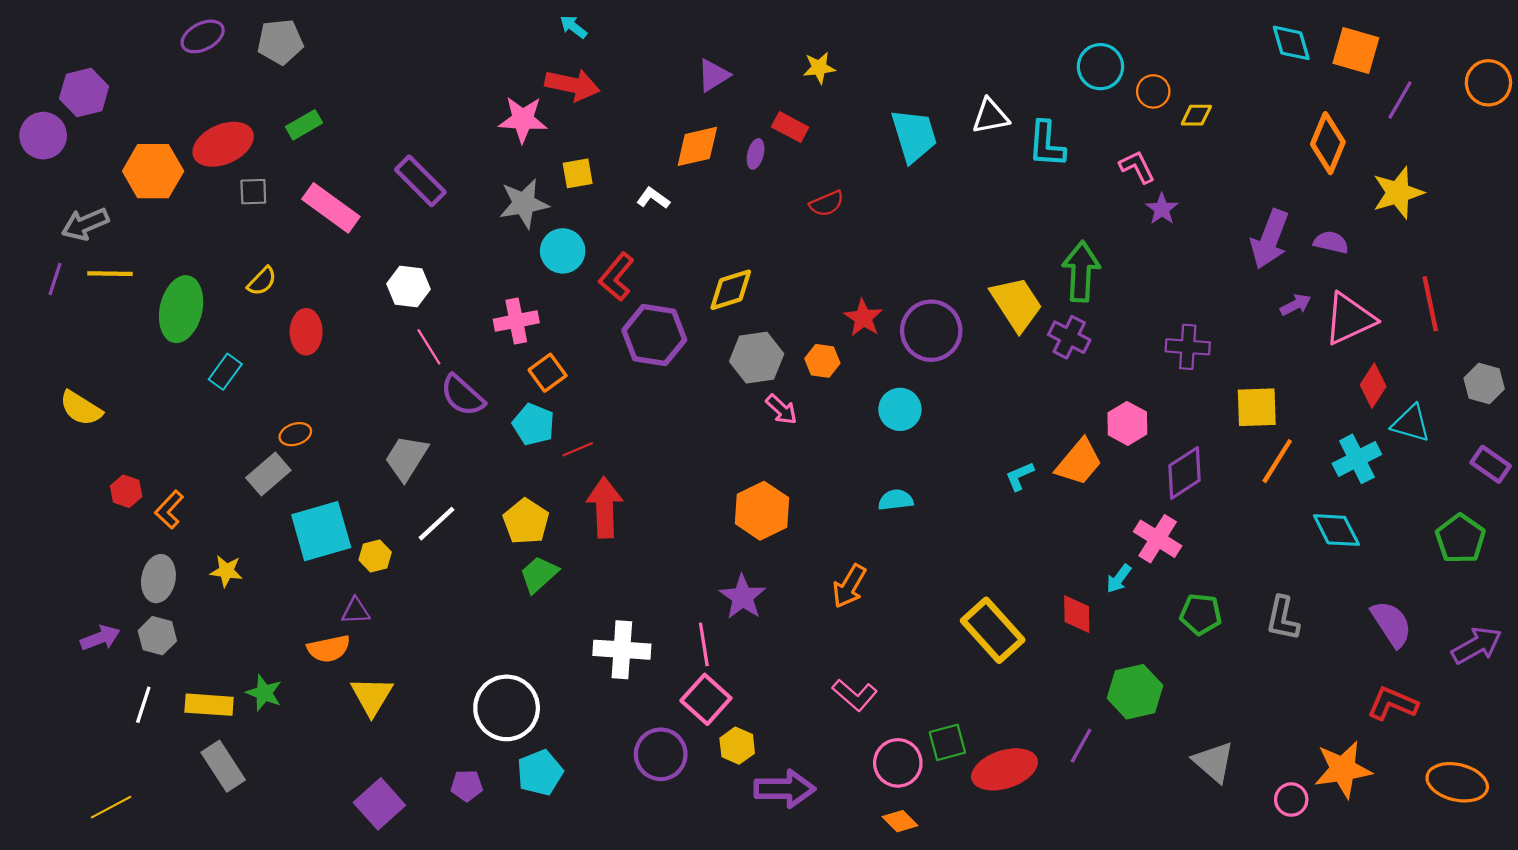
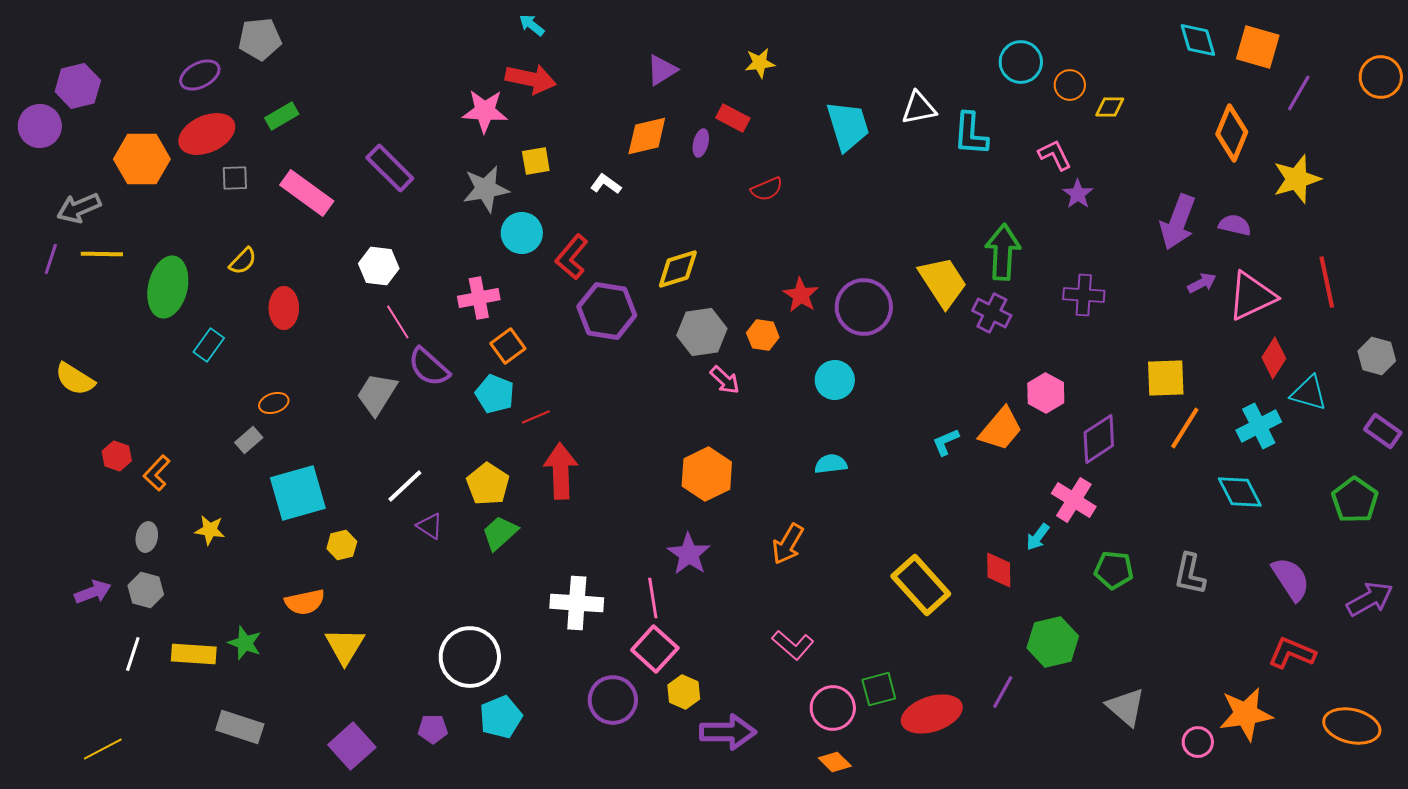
purple ellipse: (203, 36) -> (200, 75), moved
purple cross: (1188, 347) -> (1084, 295), moved
gray trapezoid: (406, 458) -> (377, 394), moved
gray rectangle: (268, 474) -> (249, 440), size x0.7
yellow hexagon: (375, 556) -> (342, 545), moved
gray ellipse: (158, 579) -> (147, 537), size x0.7
purple triangle: (356, 611) -> (430, 526), moved, turned 36
gray rectangle: (223, 766) -> (240, 727), moved, turned -39

